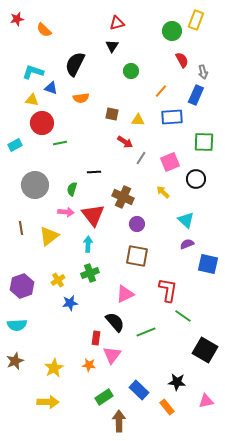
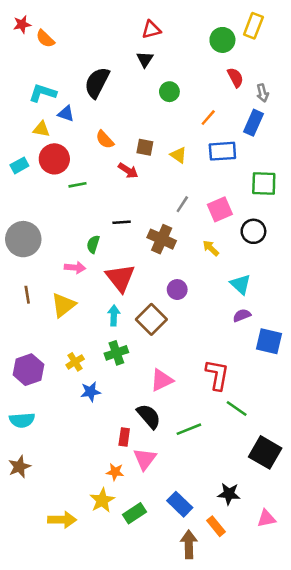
orange semicircle: (44, 30) -> (45, 39), moved
orange semicircle: (81, 98) -> (105, 140), moved, turned 56
yellow triangle: (138, 120) -> (178, 155), turned 32
red arrow: (125, 142) -> (128, 171), moved
cyan rectangle: (15, 145) -> (19, 165), moved
gray circle: (35, 185) -> (23, 239), moved
brown cross: (123, 197) -> (162, 239), moved
pink arrow: (66, 212) -> (75, 268), moved
brown square: (137, 256) -> (151, 319), moved, turned 35
yellow star: (54, 368) -> (102, 500), moved
brown arrow: (119, 421) -> (189, 544), moved

